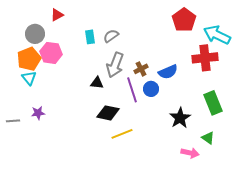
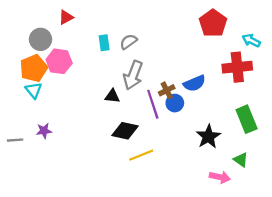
cyan arrow: (217, 35) -> (251, 41), size x0.6
brown cross: (141, 69) -> (167, 90), moved

